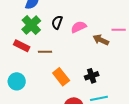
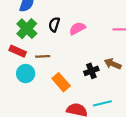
brown arrow: (101, 40) -> (113, 64), moved
black cross: (92, 76) -> (91, 71), moved
cyan circle: (17, 81) -> (26, 74), moved

